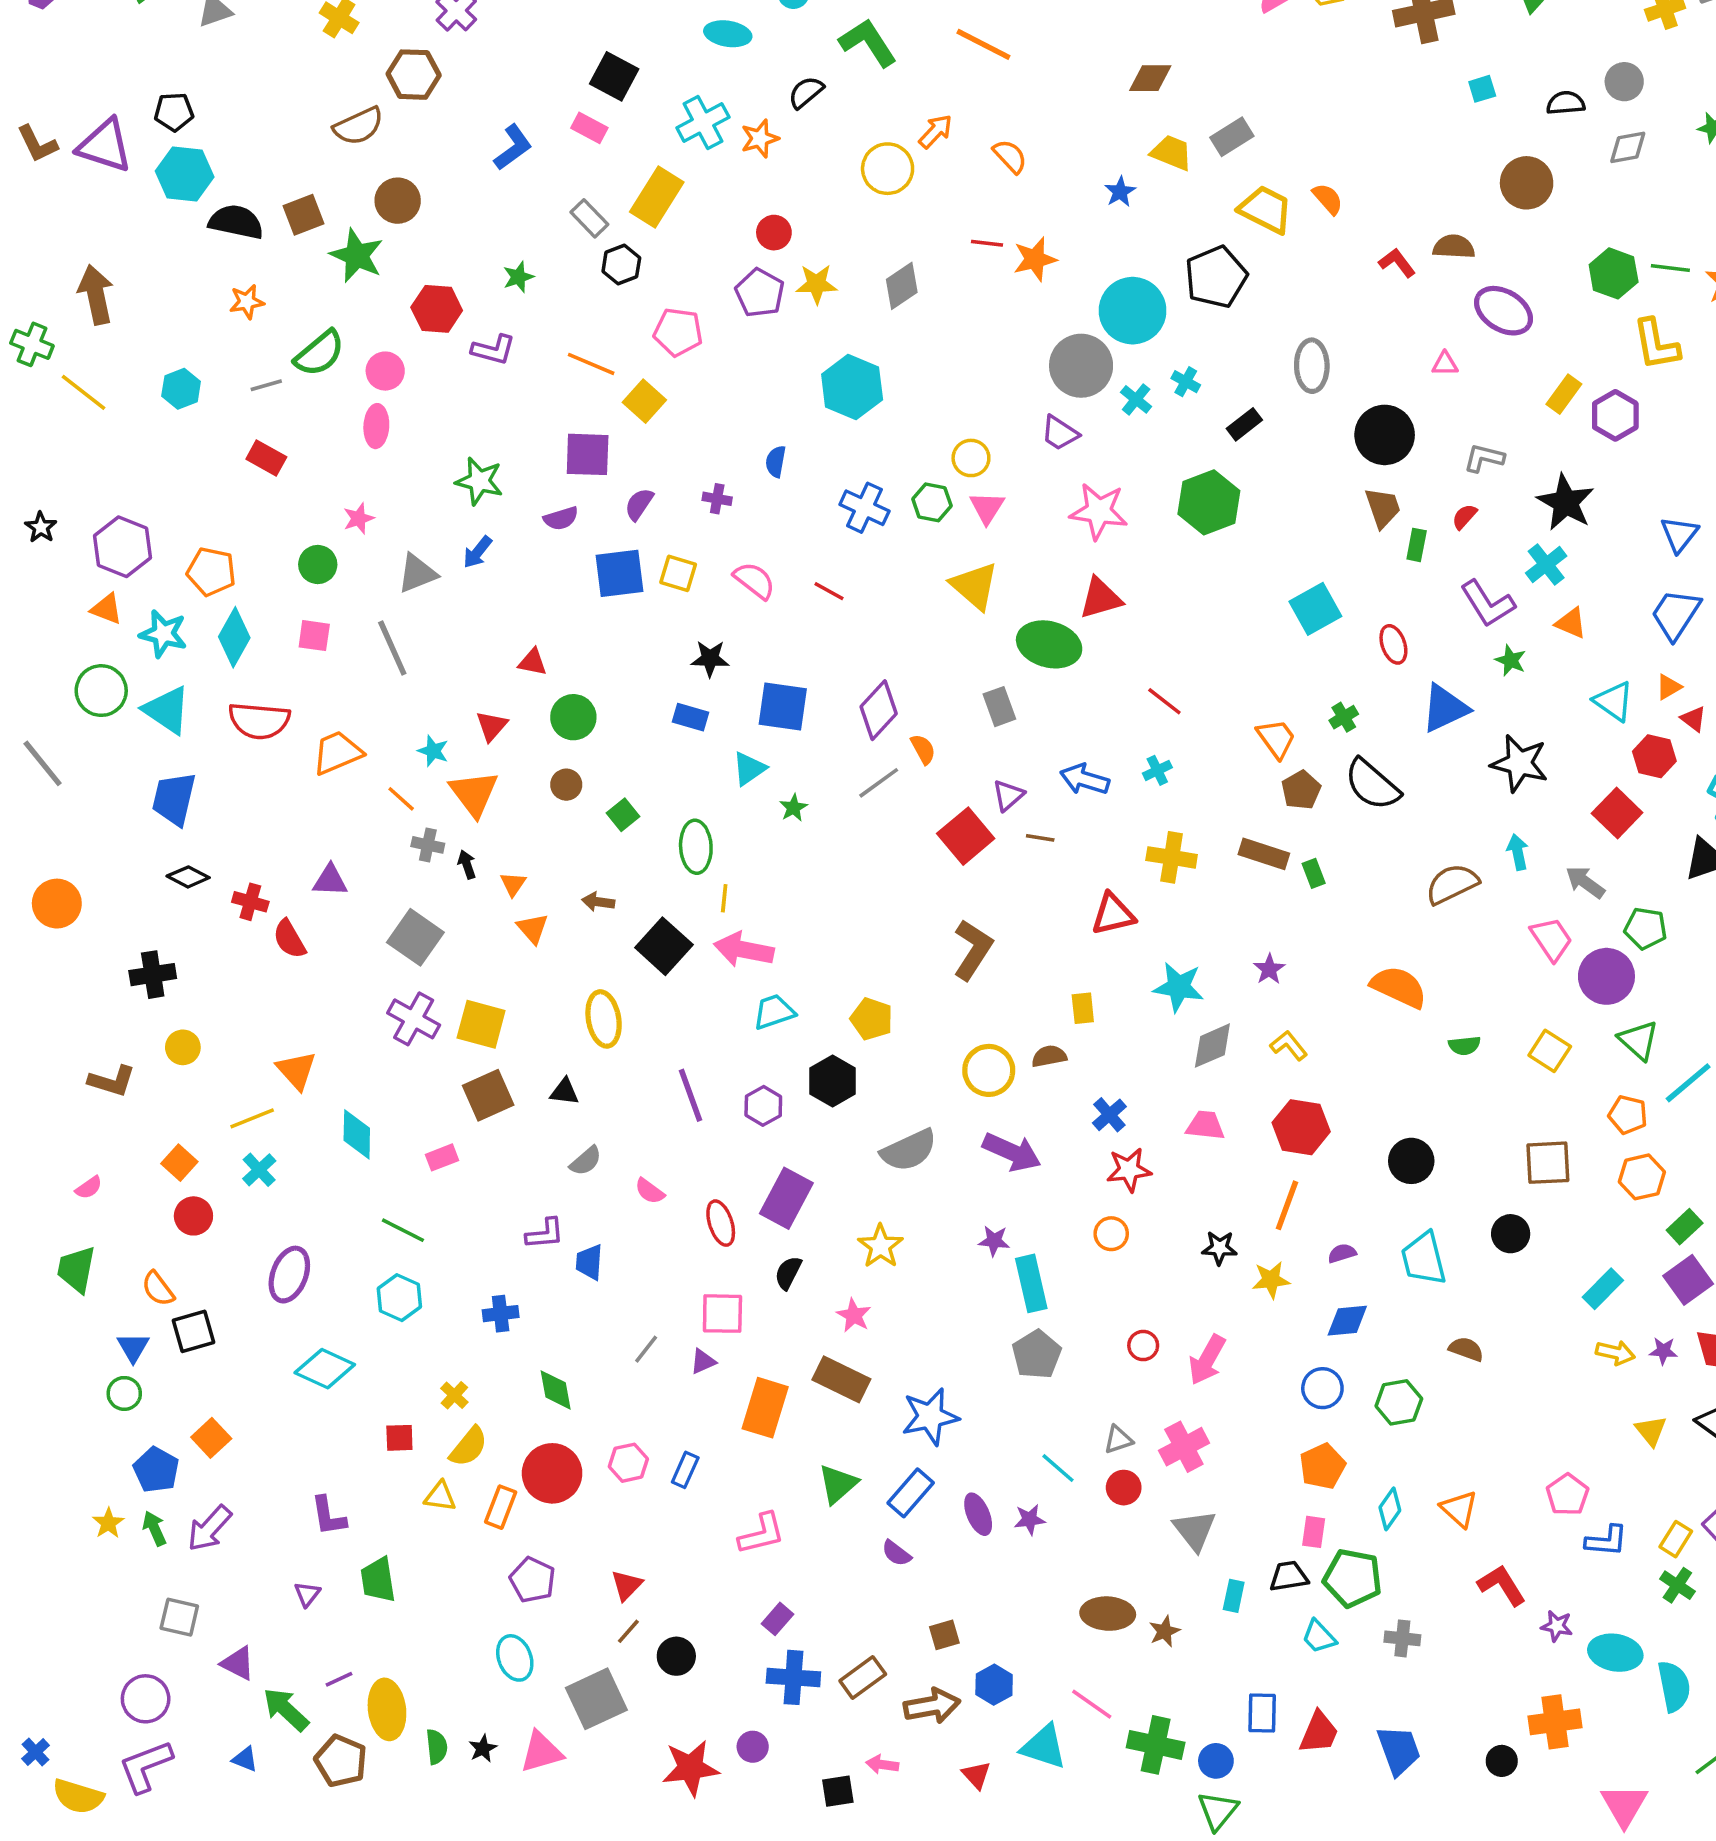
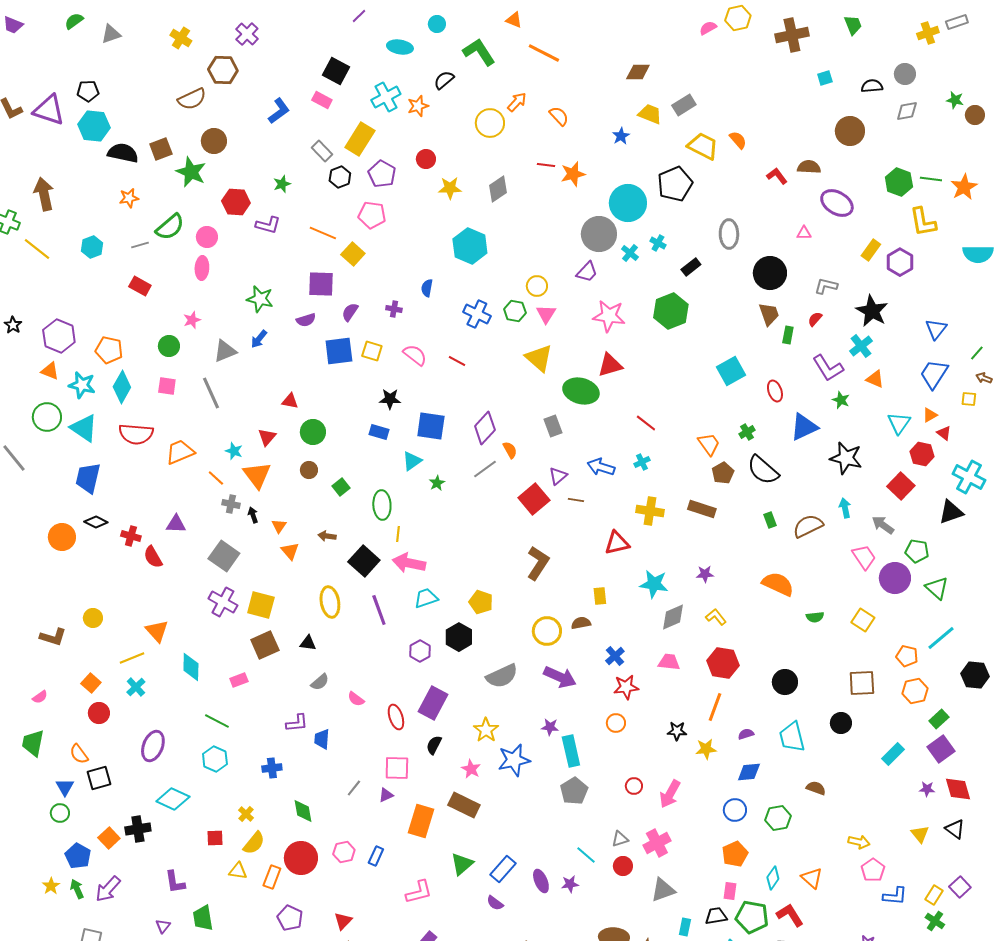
purple pentagon: (760, 293) -> (382, 174), moved
purple trapezoid: (1060, 433) -> (587, 272), turned -80
cyan triangle: (1614, 701) -> (899, 423), turned 30
green rectangle: (1314, 873) -> (770, 520), moved
orange circle: (57, 904) -> (62, 537), moved
purple star: (1269, 969) -> (705, 574), turned 30
black cross: (153, 975) -> (138, 829), moved
green triangle: (1638, 1040) -> (937, 588), moved
purple line: (691, 1095) -> (379, 610), moved
yellow arrow: (1615, 1353) -> (859, 842), moved
blue star: (930, 1417) -> (514, 760), moved
gray triangle: (1195, 1530) -> (663, 890), turned 48
red L-shape: (1502, 1585) -> (790, 915), moved

